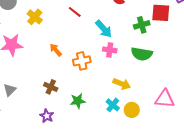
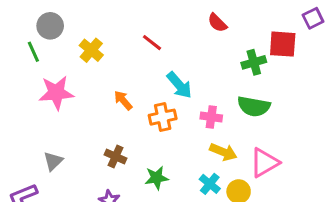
cyan arrow: (104, 29) -> (179, 85), moved
pink cross: (110, 50) -> (211, 117), moved
pink triangle: (165, 99) -> (264, 163), moved, turned -35

